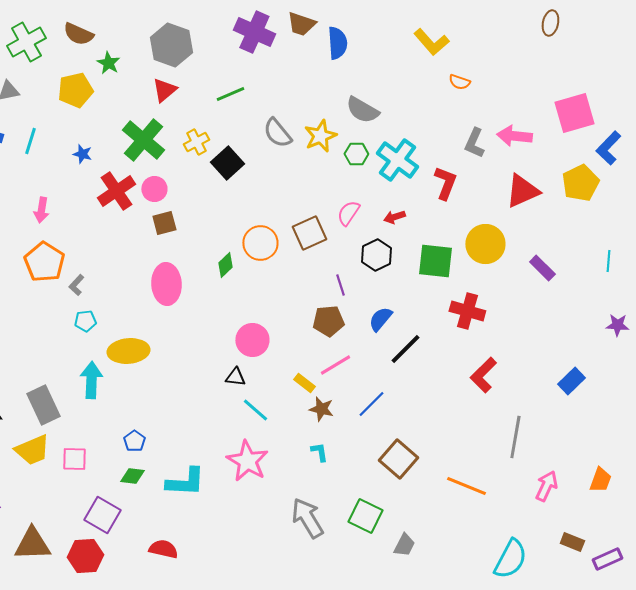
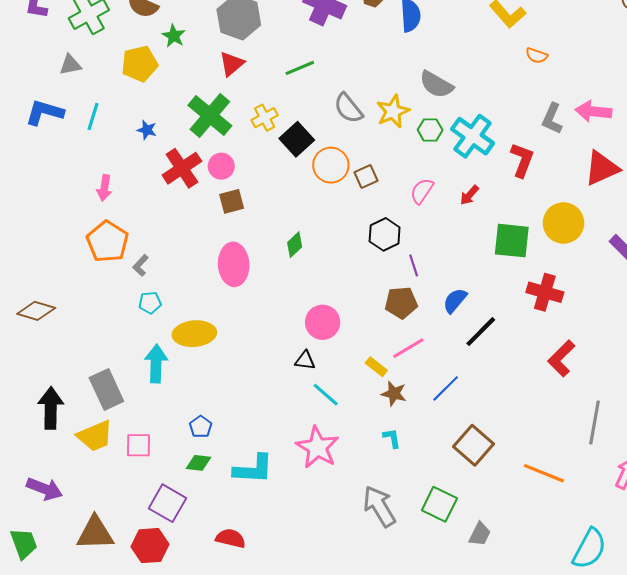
red arrow: (394, 217) -> (469, 195), turned -30
brown square: (309, 233) -> (366, 176), moved, size x0.7
orange circle: (260, 243) -> (331, 165), moved
black hexagon: (376, 255) -> (385, 234), moved

